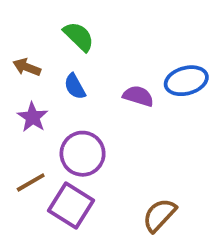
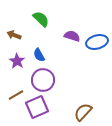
blue semicircle: (75, 86) -> (39, 55), moved
purple semicircle: (138, 96) -> (72, 36), moved
purple square: (71, 206) -> (37, 107), turned 35

